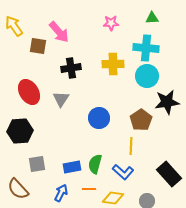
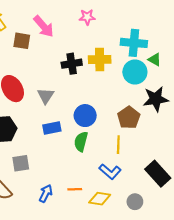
green triangle: (152, 18) -> (155, 60), moved, turned 32
pink star: (111, 23) -> (87, 17), moved
black cross: (71, 68) -> (72, 64), moved
green semicircle: (95, 164) -> (81, 142), moved
blue rectangle: (72, 167) -> (52, 128), moved

